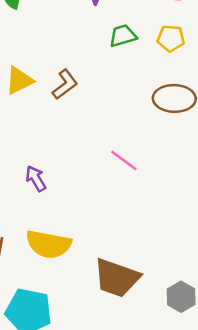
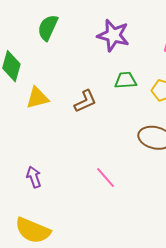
brown L-shape: (65, 84) -> (85, 101), moved

